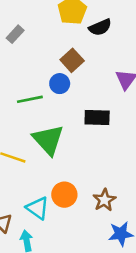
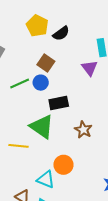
green line: (30, 99) -> (20, 84), moved
black rectangle: (97, 118) -> (59, 103), moved
brown star: (104, 200) -> (83, 130), moved

